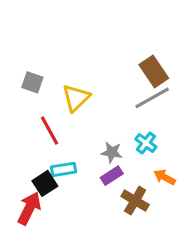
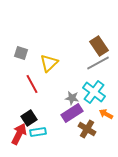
cyan cross: (146, 143) -> (94, 92), size x1.6
cyan rectangle: (64, 169) -> (38, 132), moved
purple rectangle: (112, 176) -> (72, 113), size x1.5

